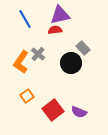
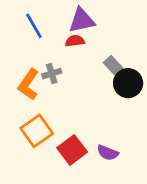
gray cross: (38, 54) -> (52, 74), turned 32
black circle: (71, 63) -> (128, 83), moved
orange square: (27, 96) -> (37, 131), size x1.6

